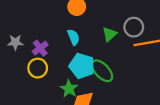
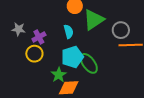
green triangle: (110, 34) -> (94, 20), moved, size x1.6
cyan pentagon: (82, 66) -> (72, 57), turned 30

